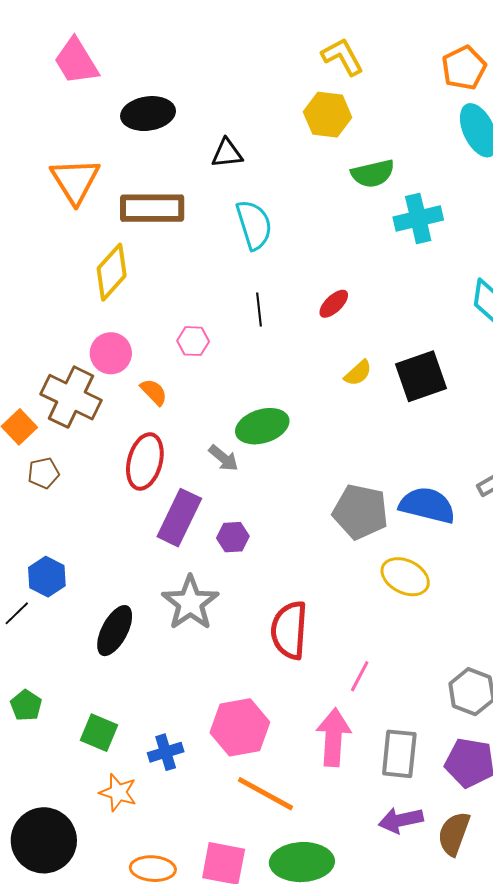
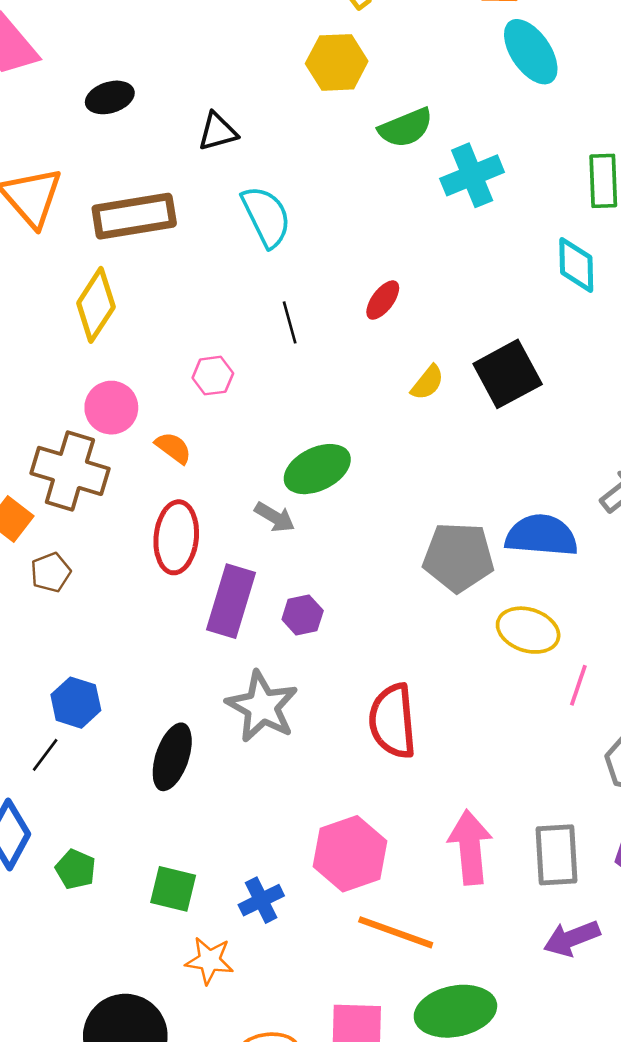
black ellipse: (148, 114) -> (110, 97), size x0.7
pink line: (360, 676) -> (578, 685), moved

